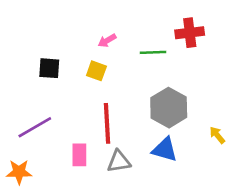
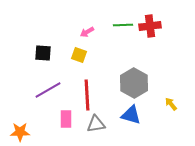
green line: (153, 52) -> (123, 25), moved
purple line: (35, 127) -> (48, 90), moved

